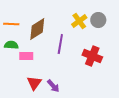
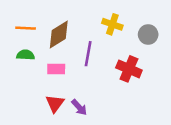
gray circle: (98, 20) -> (148, 34), moved
yellow cross: (79, 21) -> (112, 24), turned -35
pink rectangle: (26, 56) -> (56, 69), moved

